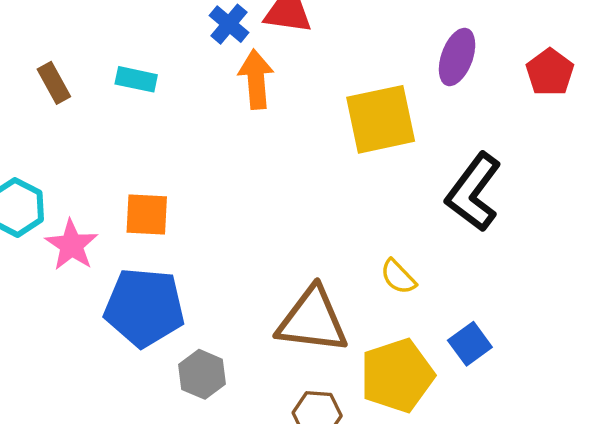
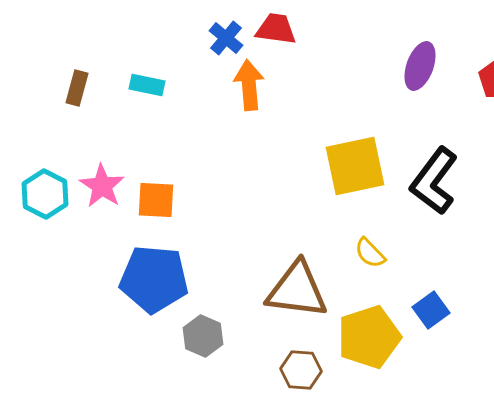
brown rectangle: (54, 83) -> (77, 88), turned 44
yellow square: (381, 119) -> (355, 166), moved
pink star: (72, 245) -> (102, 186), moved

